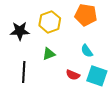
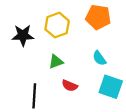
black line: (24, 72) -> (34, 96), moved
red semicircle: (73, 75) -> (70, 86), moved

